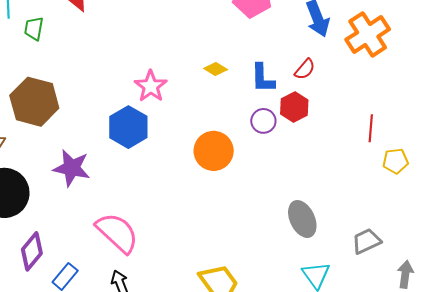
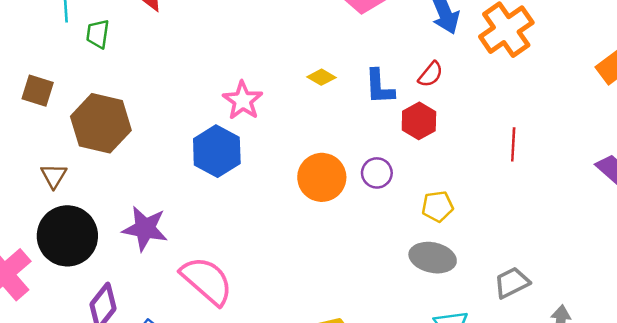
purple circle: (263, 121) -> (377, 173), moved
yellow pentagon: (396, 161) -> (438, 206), moved
purple star: (72, 168) -> (145, 229), moved
gray ellipse: (302, 219) -> (433, 258), turned -51

